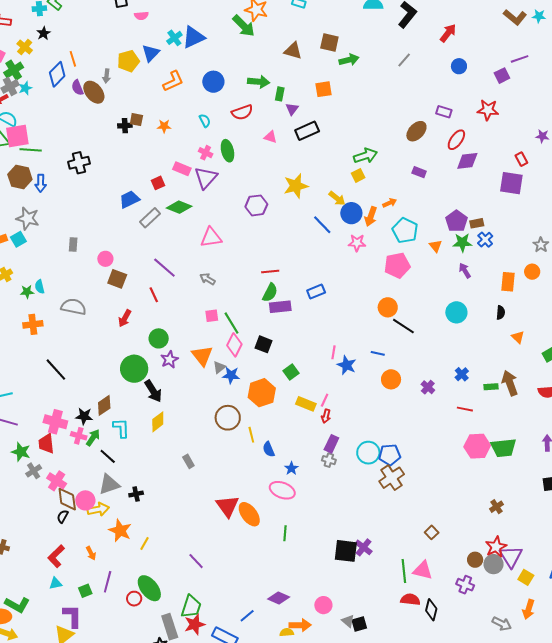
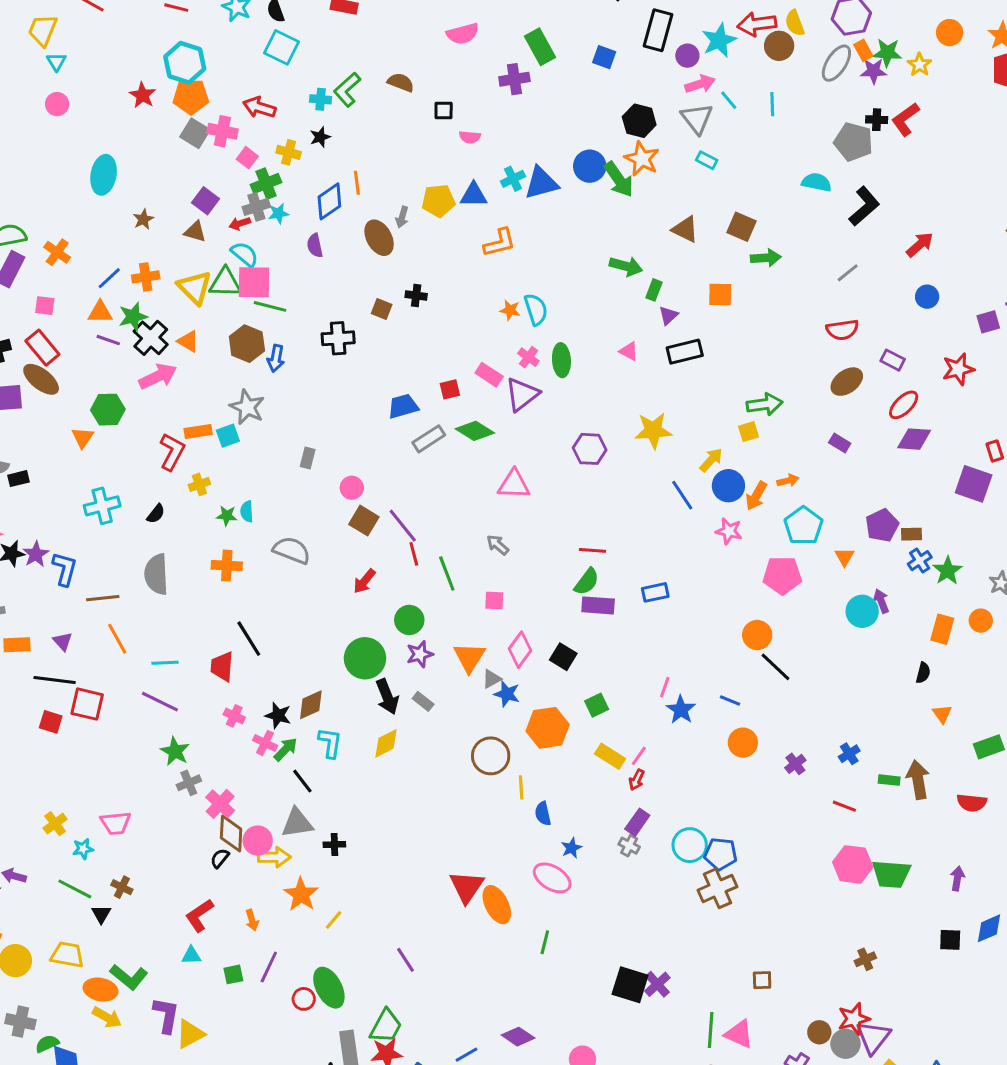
yellow cross: (25, 47) -> (289, 152), turned -35
blue triangle: (151, 53) -> (474, 195), turned 36
blue circle: (213, 82) -> (590, 166), moved
purple semicircle: (77, 88) -> (315, 245), moved
red star: (488, 110) -> (958, 369), turned -30
red semicircle: (242, 112) -> (842, 330), moved
brown square: (136, 120) -> (382, 309), moved
cyan semicircle: (205, 121) -> (536, 309), size x1.5
orange star: (164, 126) -> (510, 310), moved
yellow arrow: (337, 198) -> (711, 460), turned -96
green star: (462, 243) -> (948, 571), moved, turned 30
purple line: (164, 268) -> (403, 526), moved
cyan circle: (456, 312) -> (862, 611), moved
green line: (232, 323) -> (447, 573), moved
pink cross: (55, 422) -> (234, 716), size x0.6
red trapezoid: (46, 444) -> (222, 666), moved
gray rectangle: (188, 461) -> (423, 701), moved, turned -32
brown square: (432, 532) -> (762, 980), turned 32
purple L-shape: (72, 616) -> (166, 1015), moved

